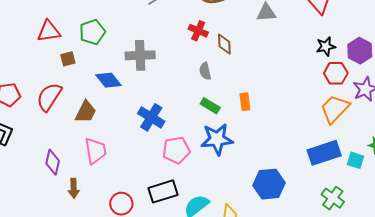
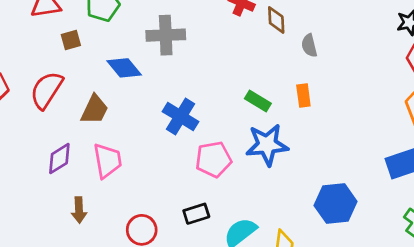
gray semicircle: (205, 71) -> (309, 46), moved
purple diamond: (53, 162) -> (59, 159), moved, turned 45
black rectangle: (163, 191) -> (196, 214), size x0.7

